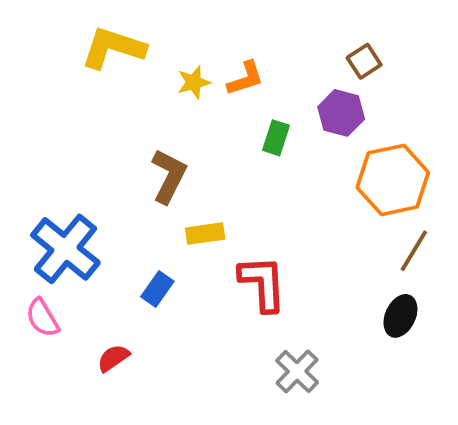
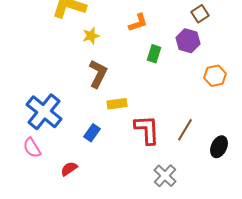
yellow star: (194, 82) -> (91, 36), moved
orange hexagon: (393, 180) -> (215, 76), size x0.6
brown line: (414, 251) -> (185, 130), moved

